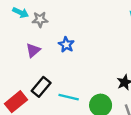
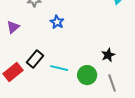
purple triangle: (33, 50) -> (13, 27), moved

